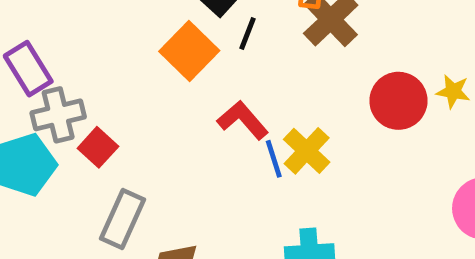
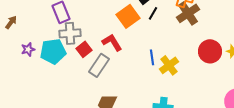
red L-shape: (243, 120) -> (112, 42), moved
blue line: (274, 159) -> (152, 57), moved
gray rectangle: (122, 219) -> (99, 65), moved

